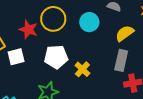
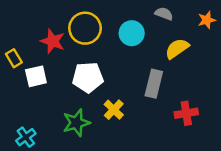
gray rectangle: (121, 60) -> (154, 84), moved
yellow cross: (82, 69) -> (114, 110), moved

